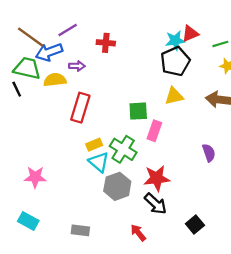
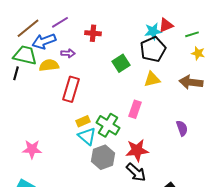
brown line: (31, 37) -> (28, 28), turned -75
black line: (17, 89) -> (16, 73), turned 40
green square: (138, 111) -> (121, 63), moved, turned -30

